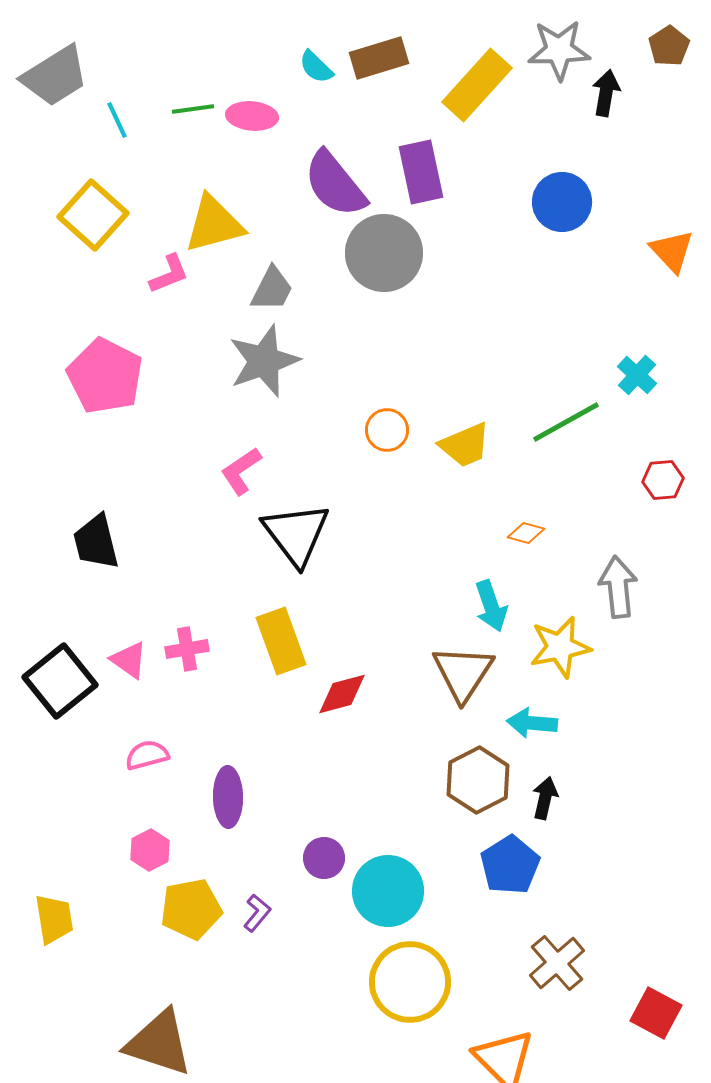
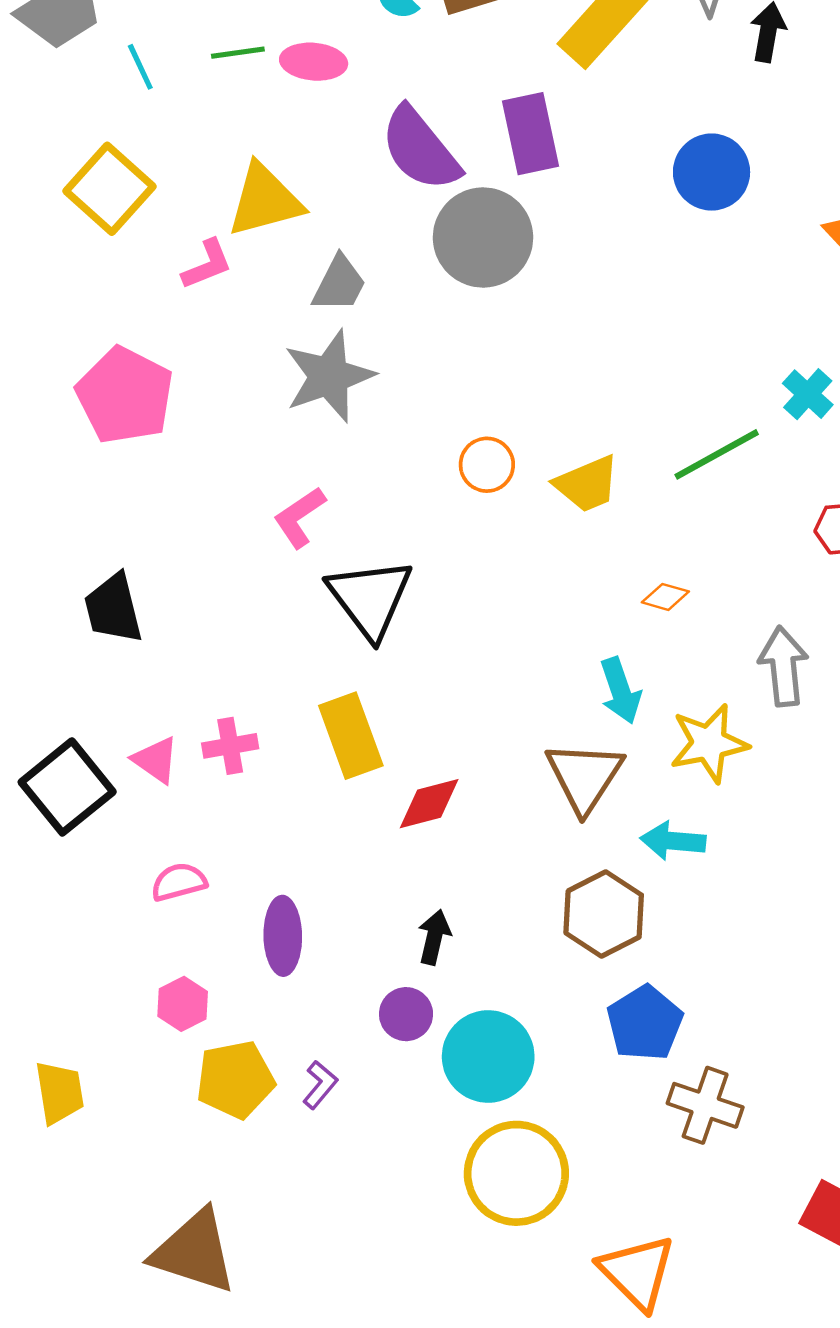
black arrow: (545, 798) -> (434, 937), moved
brown cross: (557, 963) -> (705, 1105), moved, turned -30

